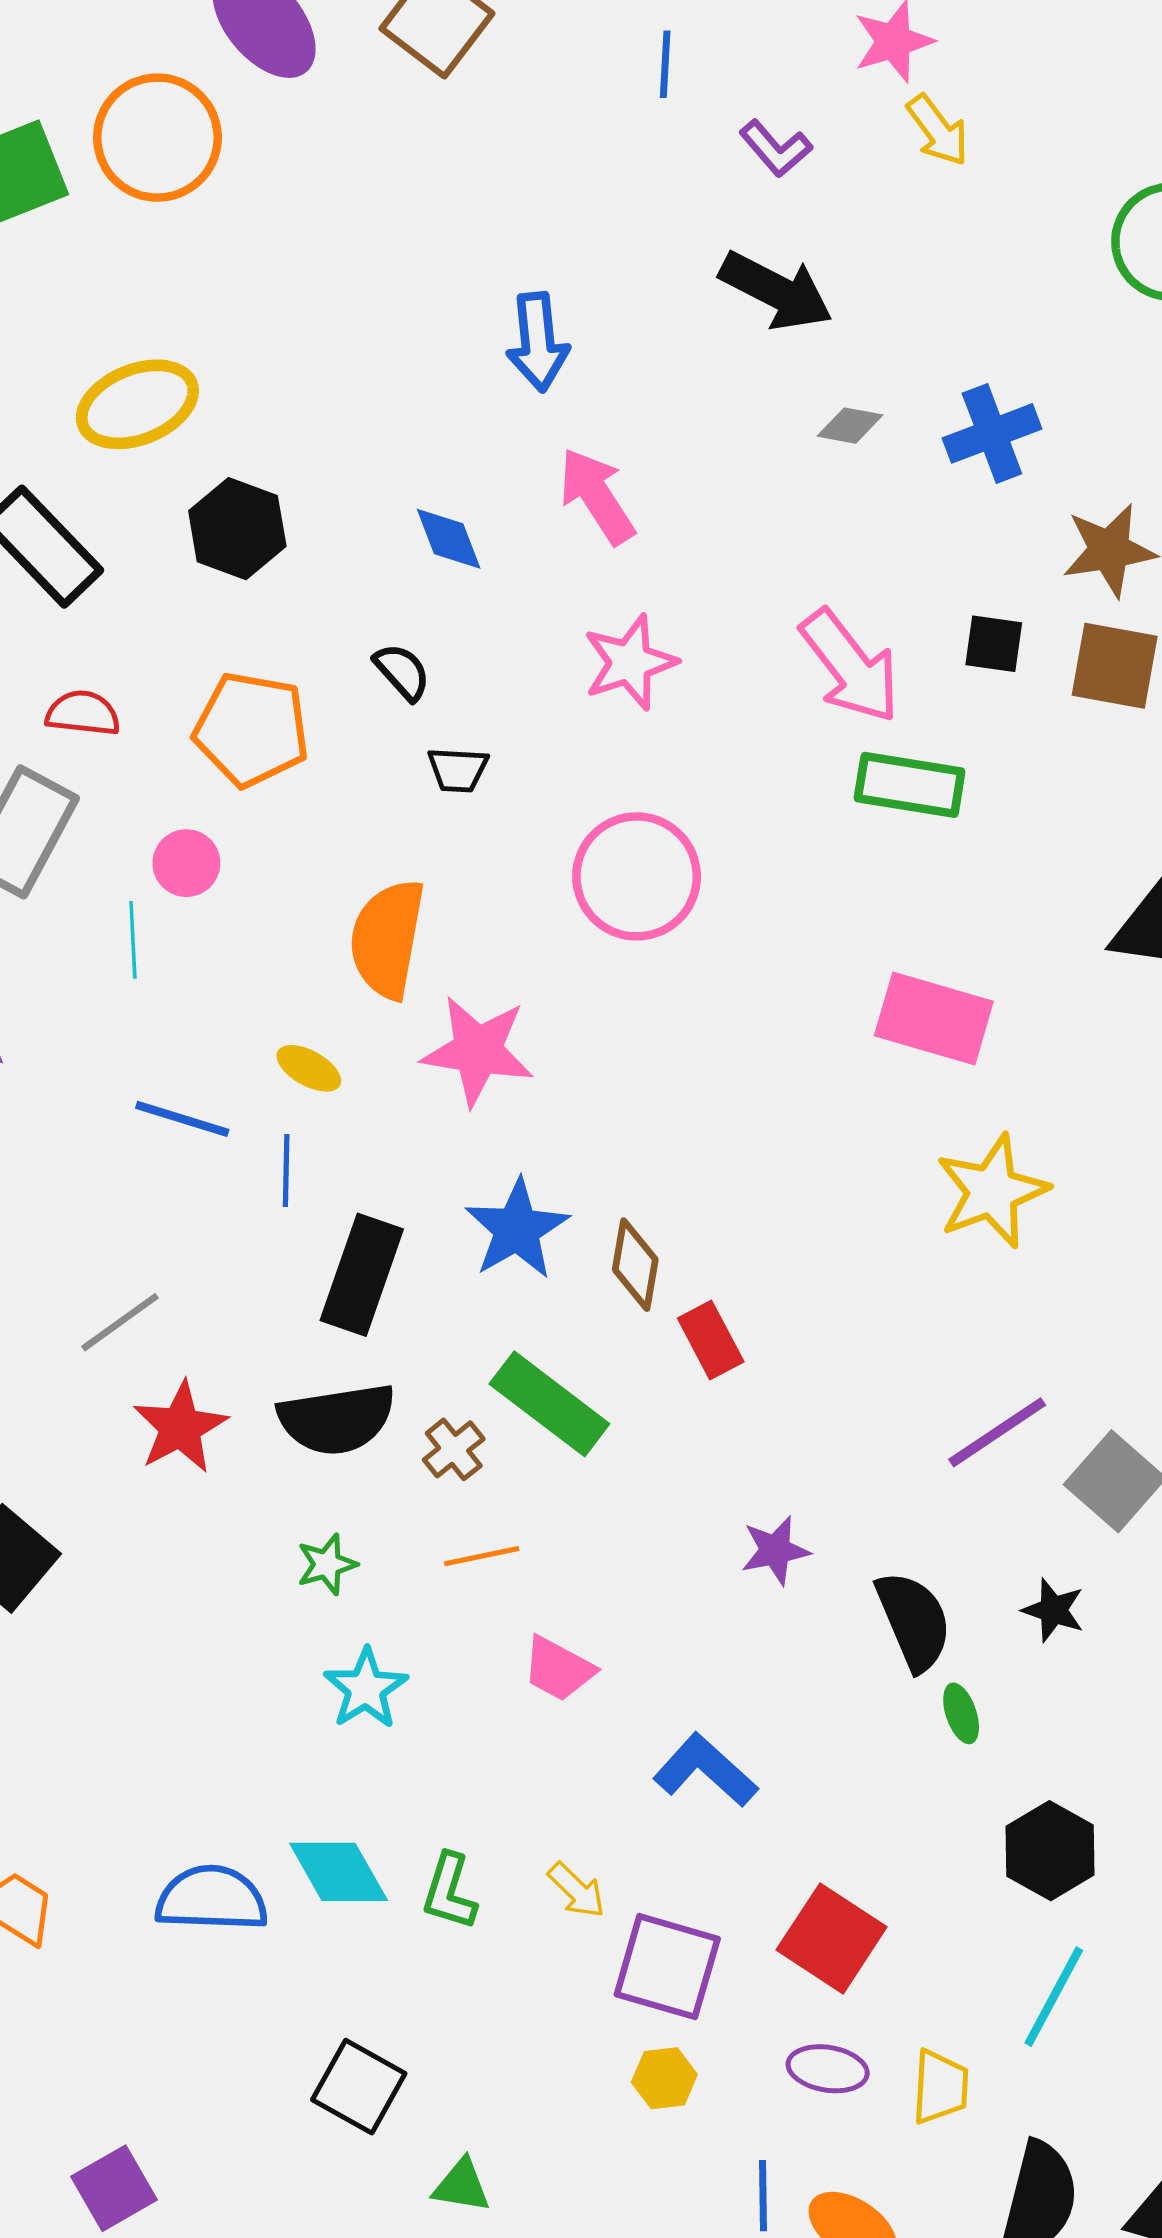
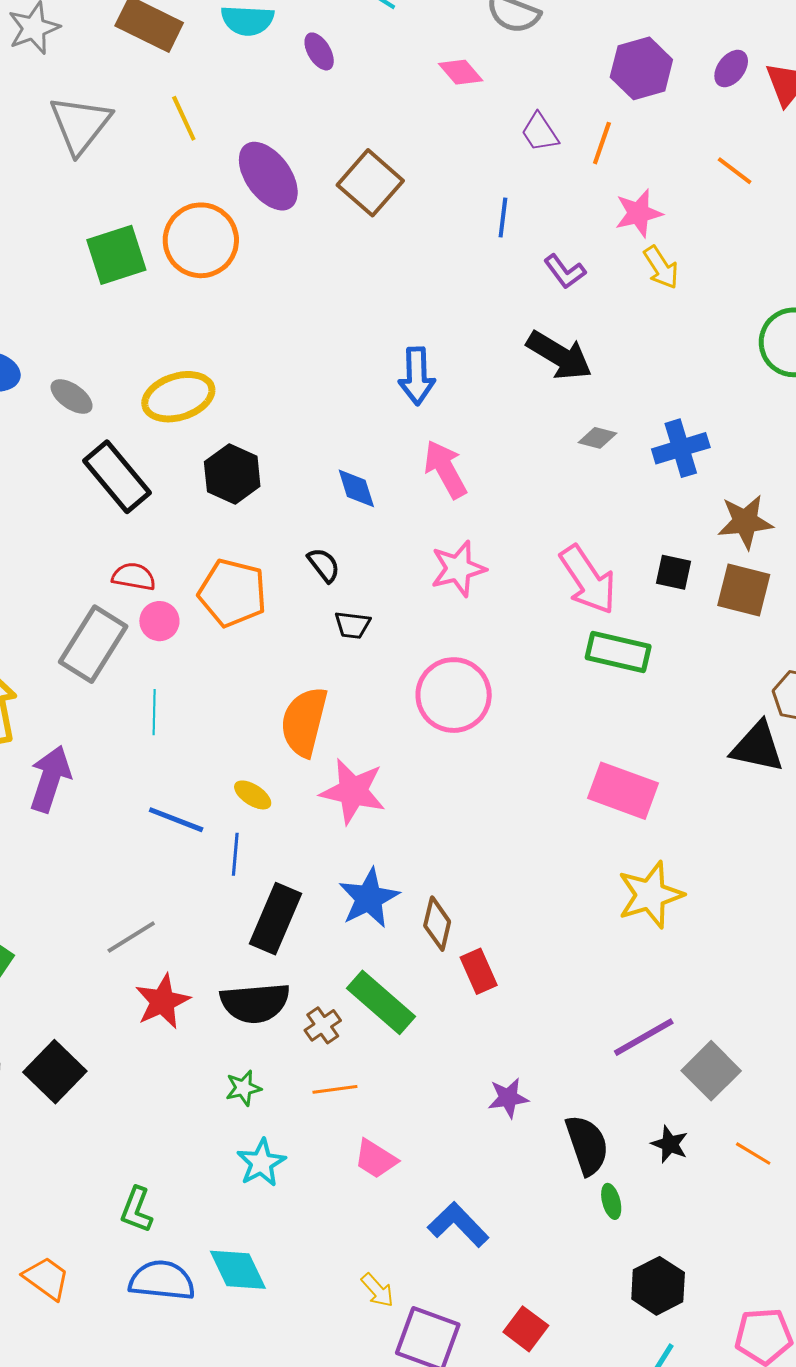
pink circle: (186, 863) -> (159, 621), moved
green L-shape: (449, 1892) -> (137, 1210), moved
red square: (832, 1938) -> (526, 1329), size x0.7

